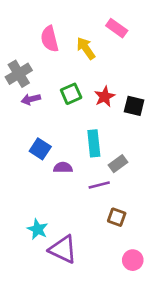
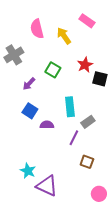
green square: (71, 94) -> (53, 70), turned -35
red star: (105, 97) -> (85, 65), moved
purple arrow: (31, 99) -> (29, 84), moved, turned -32
purple line: (99, 185) -> (74, 138), turned -49

